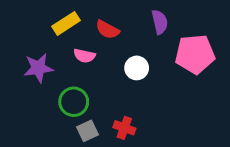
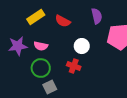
pink semicircle: (84, 56) -> (41, 46), moved
red cross: (124, 128) -> (74, 66), moved

